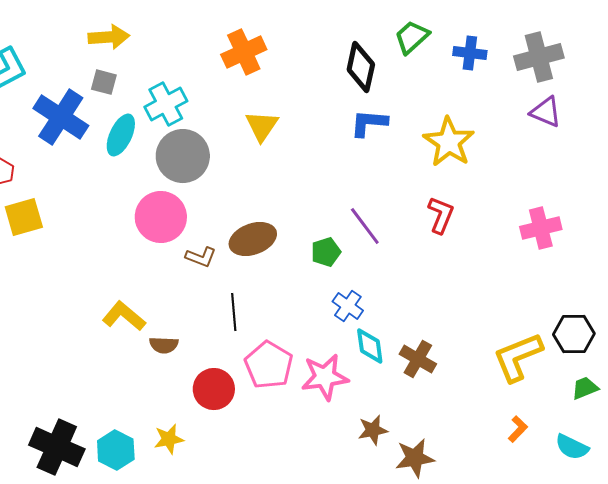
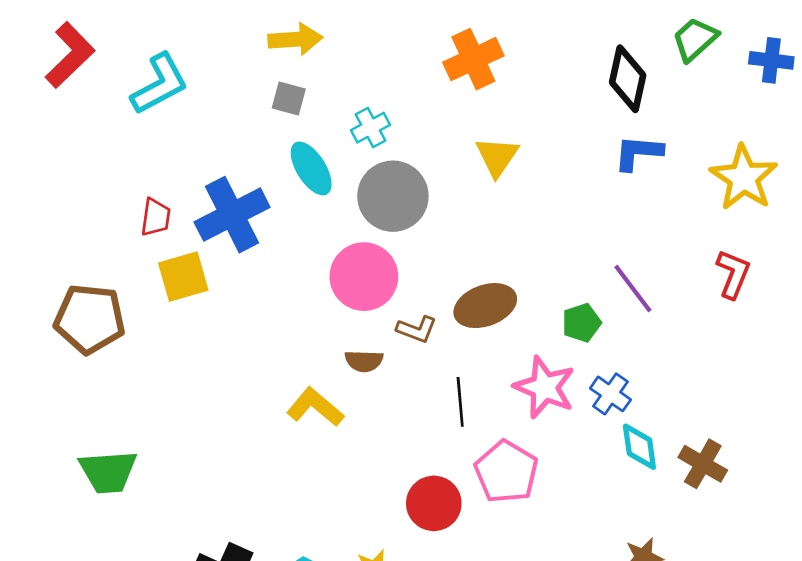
cyan cross: (166, 104) -> (371, 128), size x0.7
blue cross: (61, 117) -> (232, 215), moved, turned 30
cyan ellipse: (121, 135) -> (311, 168), turned -57
brown semicircle: (164, 345) -> (364, 361), moved
pink star: (325, 377) -> (545, 387), moved, turned 30

